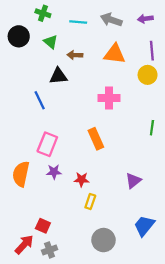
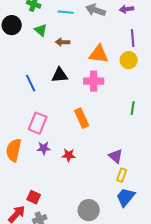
orange triangle: (115, 54) -> (99, 54), moved
black triangle: (58, 76) -> (60, 75), moved
purple triangle: (133, 181) -> (116, 156), turned -42
yellow rectangle: (90, 202) -> (122, 175), moved

